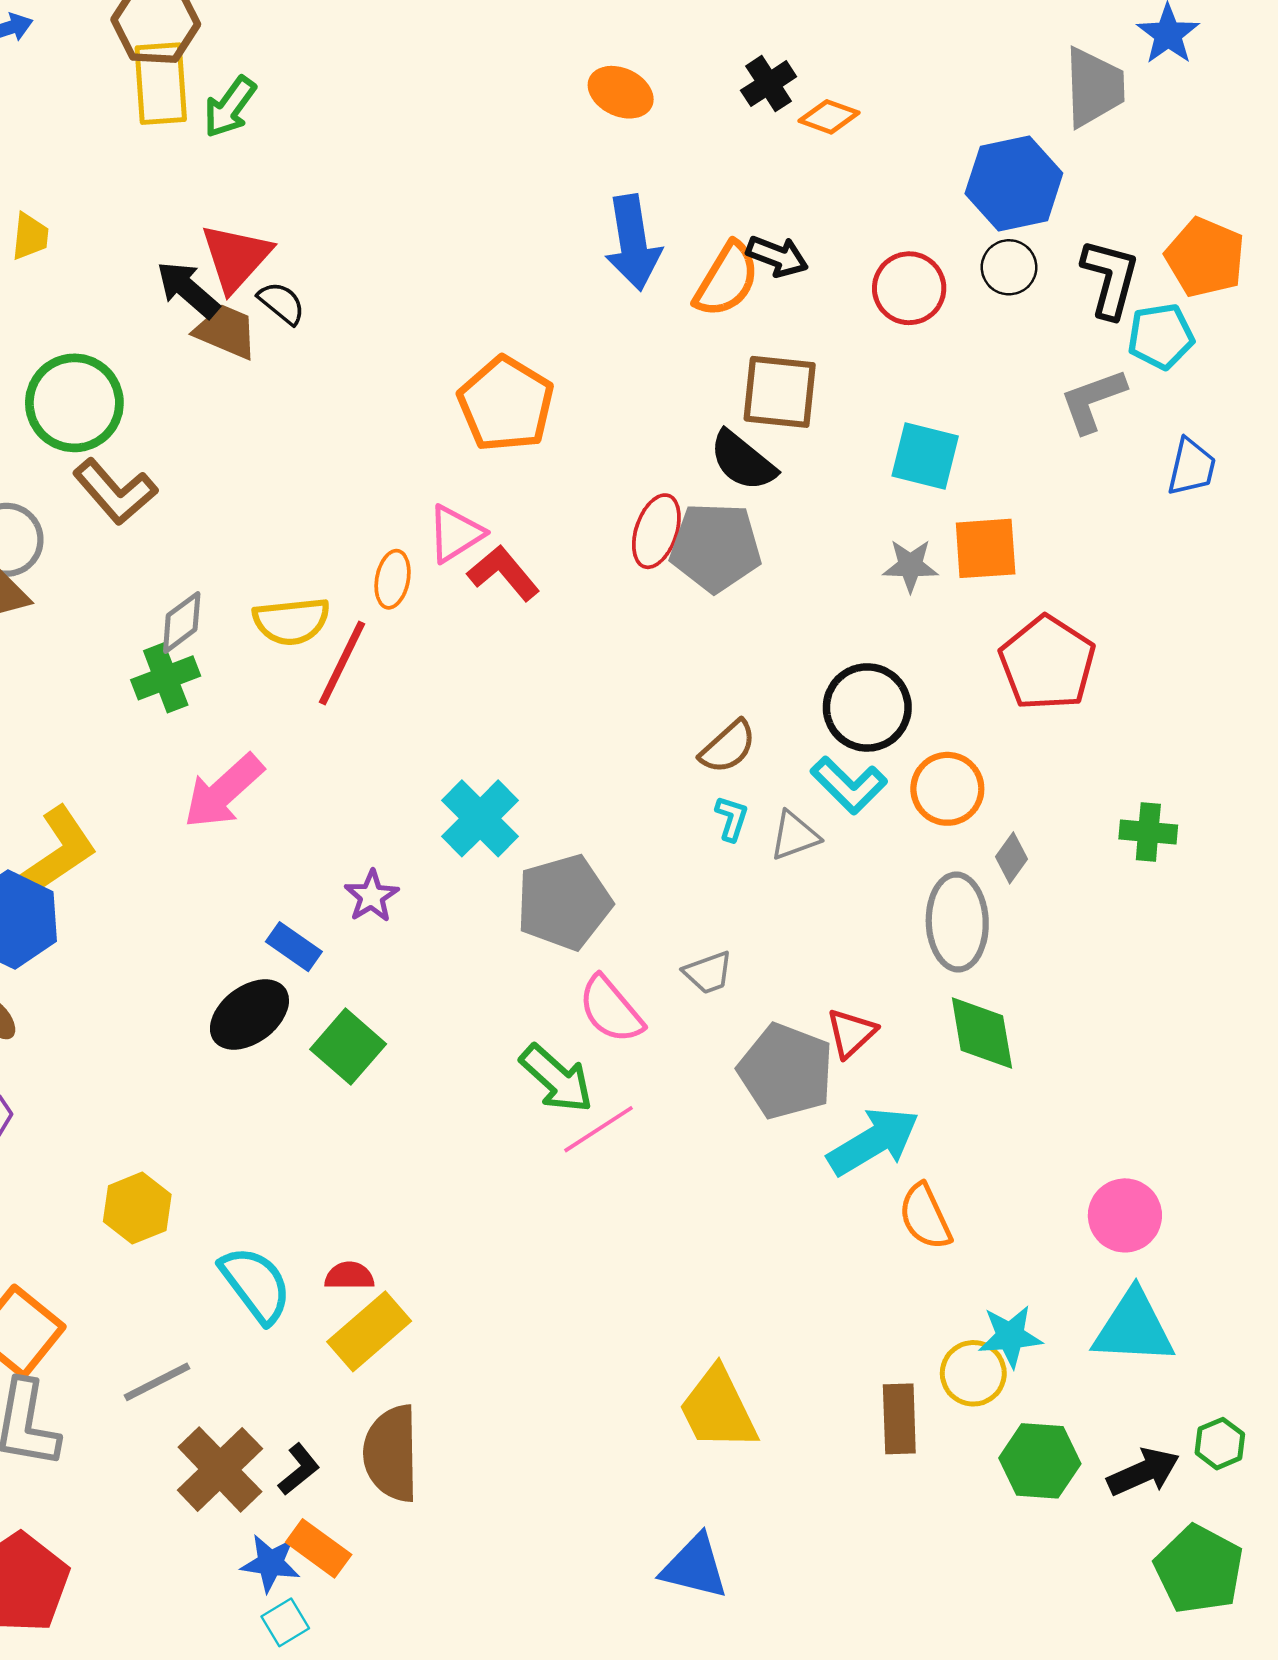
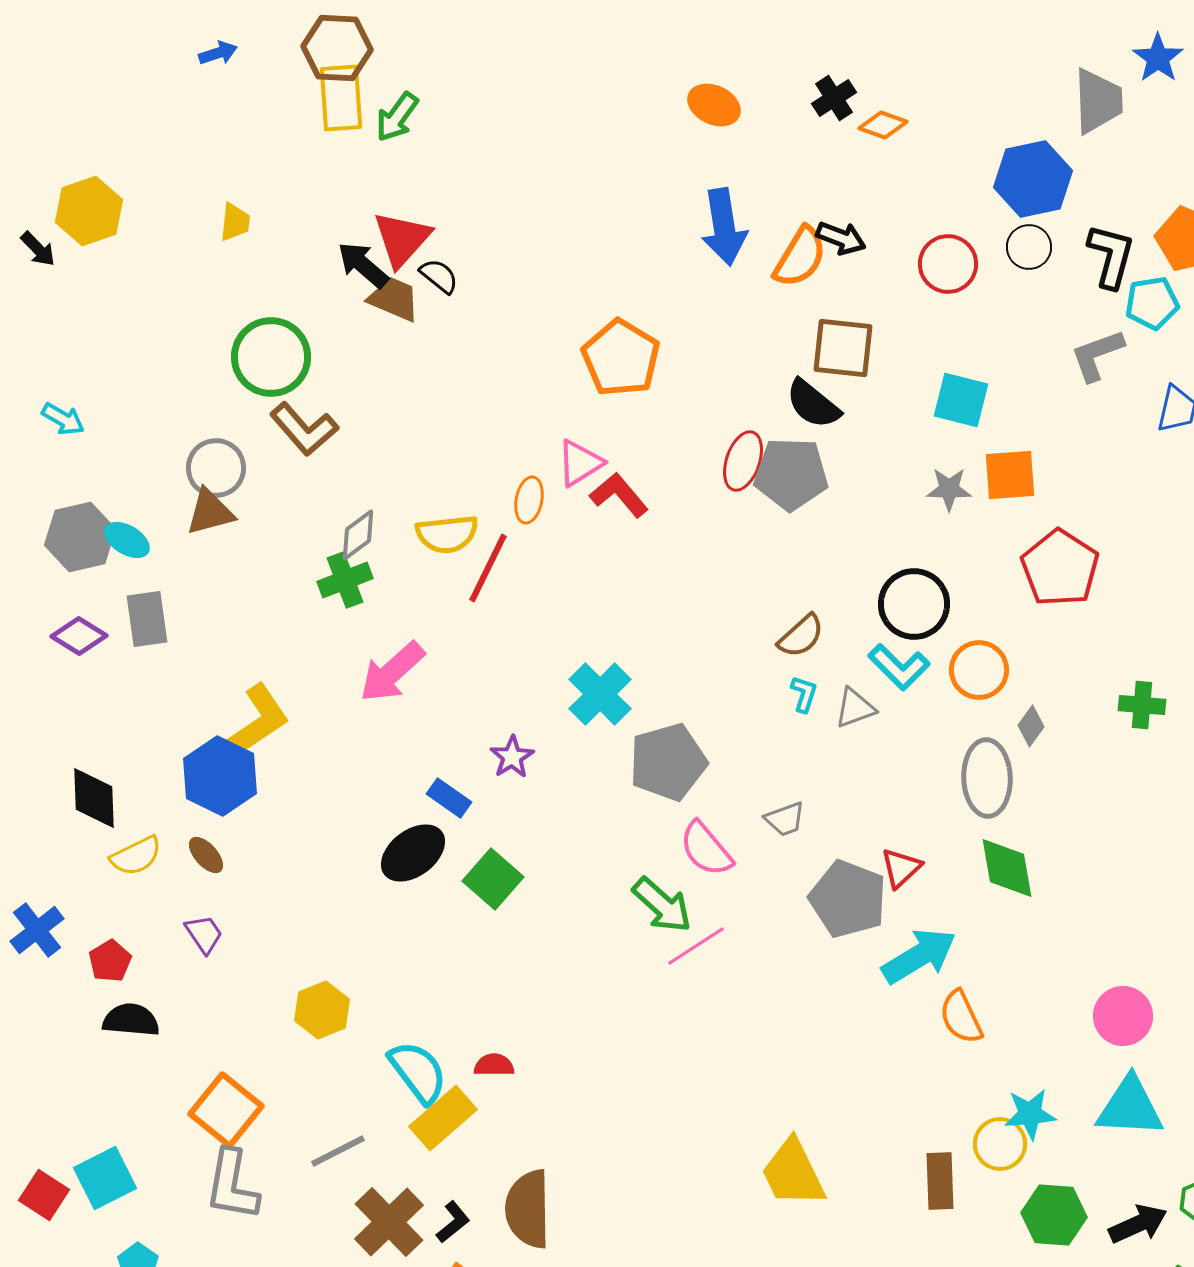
yellow rectangle: (369, 1331) -> (443, 1118), moved

